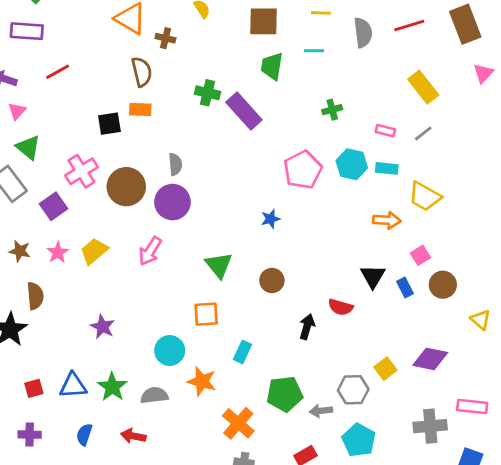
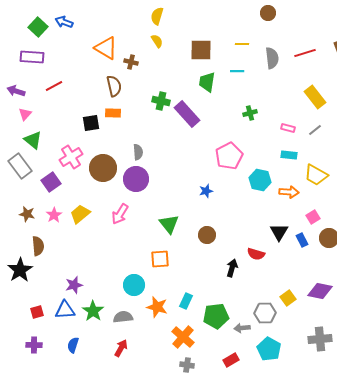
cyan hexagon: (352, 164) -> (260, 180), moved
purple star: (102, 327) -> (74, 285), moved, turned 30
cyan rectangle: (243, 352) -> (186, 301), moved
red arrow: (133, 436) -> (121, 348), moved, turned 108

